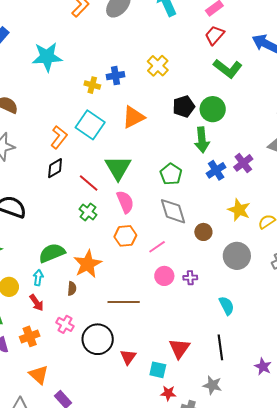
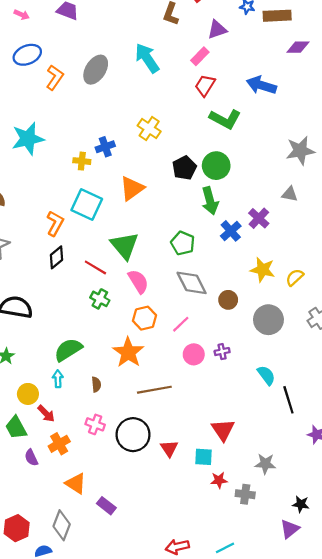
orange star: (88, 264) -> (128, 352), moved
red arrow: (37, 303) -> (46, 414), moved
black line: (220, 347) -> (288, 400), moved

